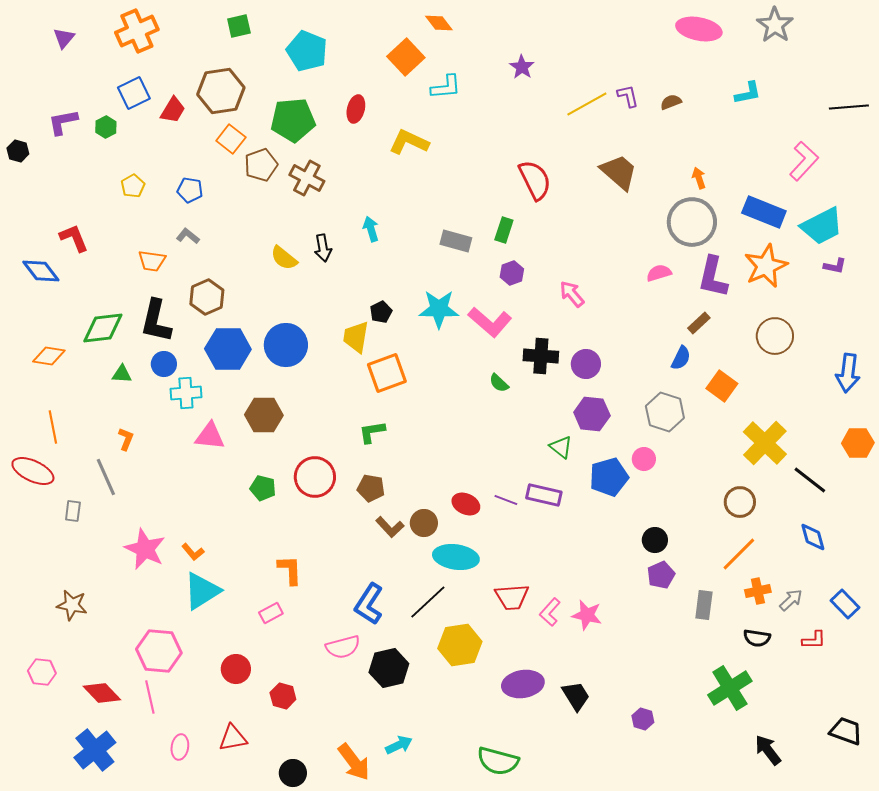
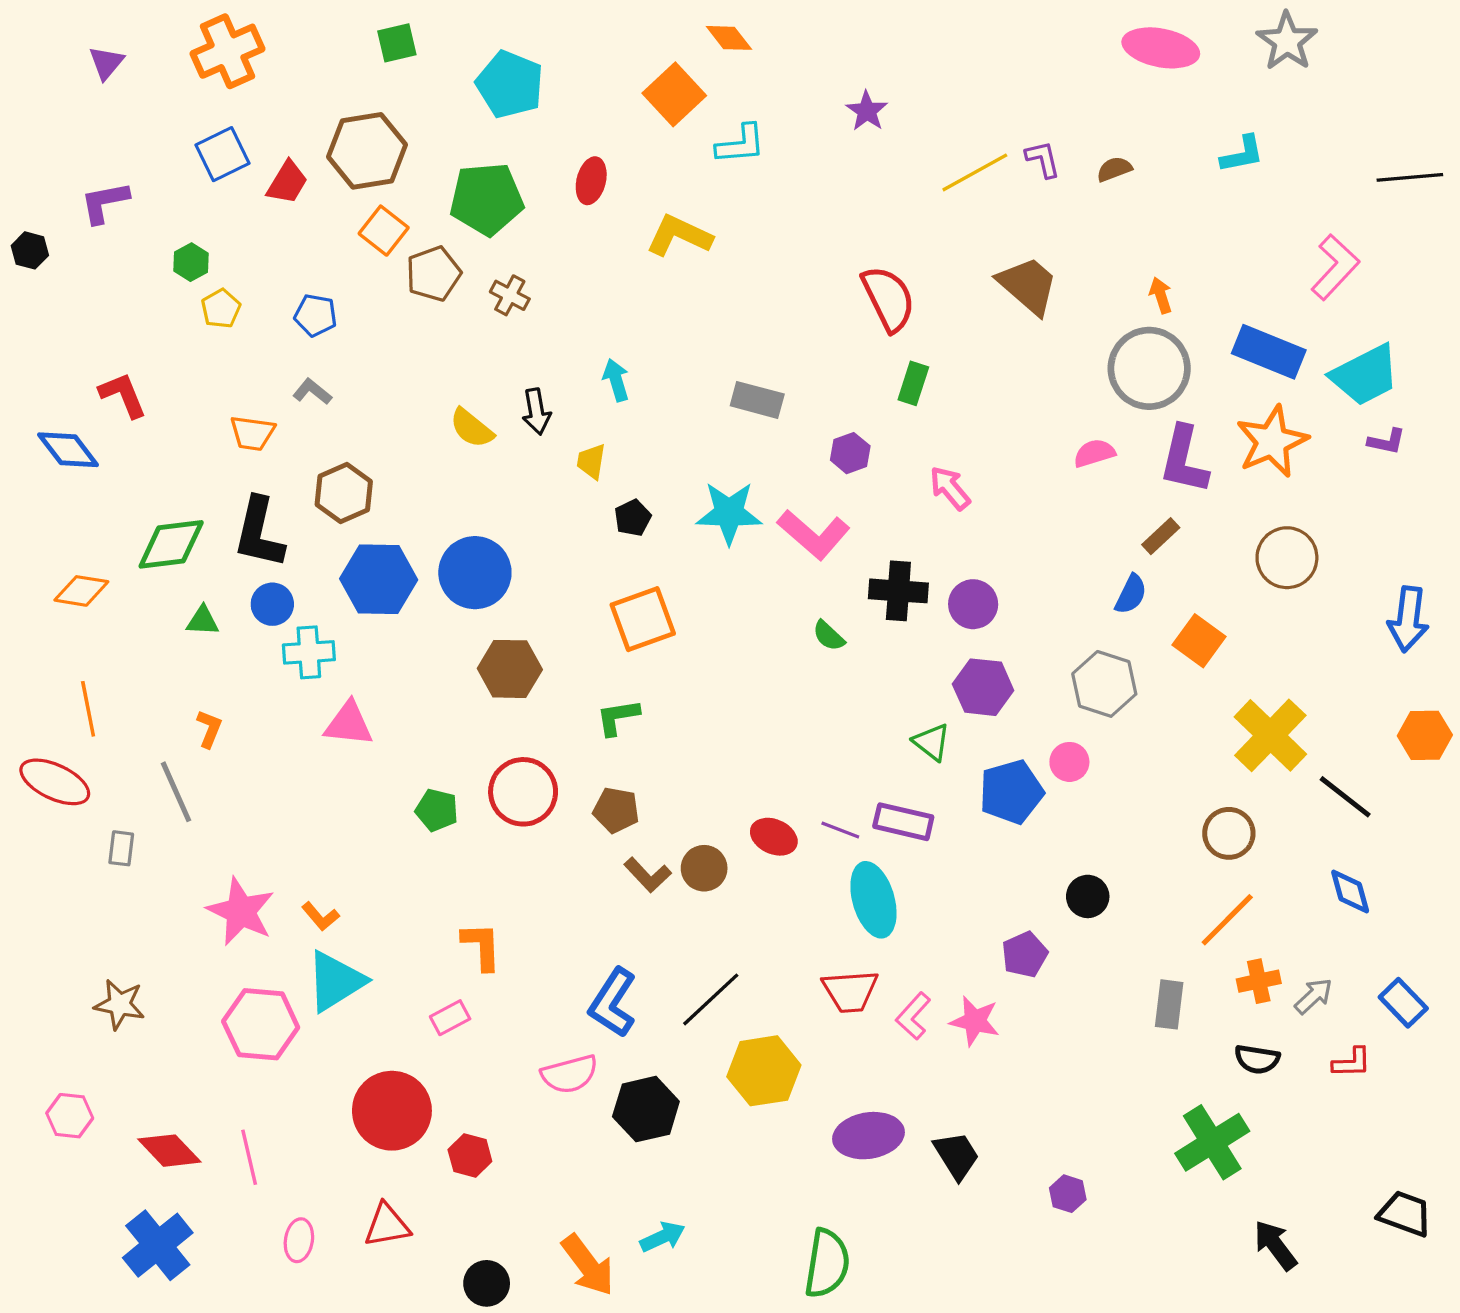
green hexagon: (106, 127) -> (191, 262), moved
brown cross: (307, 178) -> (510, 295), size x0.7
green rectangle: (504, 230) -> (913, 383), moved
yellow trapezoid: (356, 337) -> (591, 461), moved, size x0.7
brown hexagon: (264, 415) -> (510, 669), moved
cyan ellipse: (456, 557) -> (873, 900), moved, turned 66
purple pentagon: (661, 575) -> (1025, 955), moved
pink hexagon: (159, 651) -> (261, 1024), moved
red circle: (236, 669) -> (392, 1111), size x1.6
green semicircle: (498, 761) -> (827, 1263), turned -96

